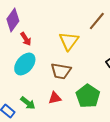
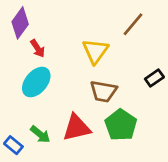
brown trapezoid: (61, 71) -> (103, 91), moved
red triangle: (55, 98) -> (77, 128), size x1.6

